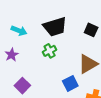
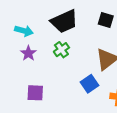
purple star: (12, 55) -> (28, 53), moved
purple square: (22, 86) -> (35, 93), turned -35

